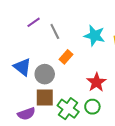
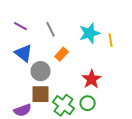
purple line: (34, 22) -> (21, 26), moved, turned 64
cyan star: (94, 36) -> (90, 33), turned -30
blue triangle: (22, 67) -> (24, 53), moved

